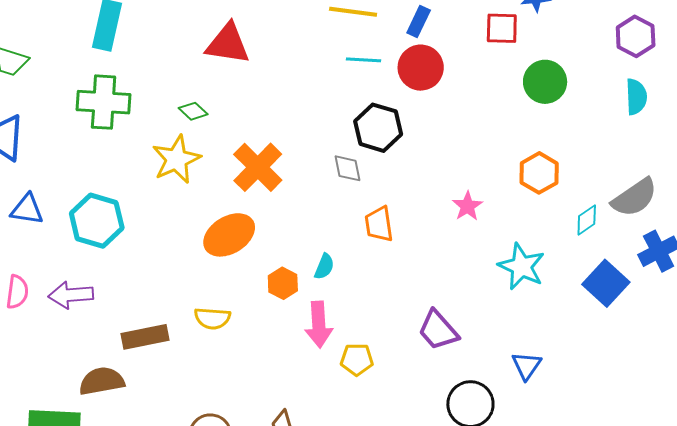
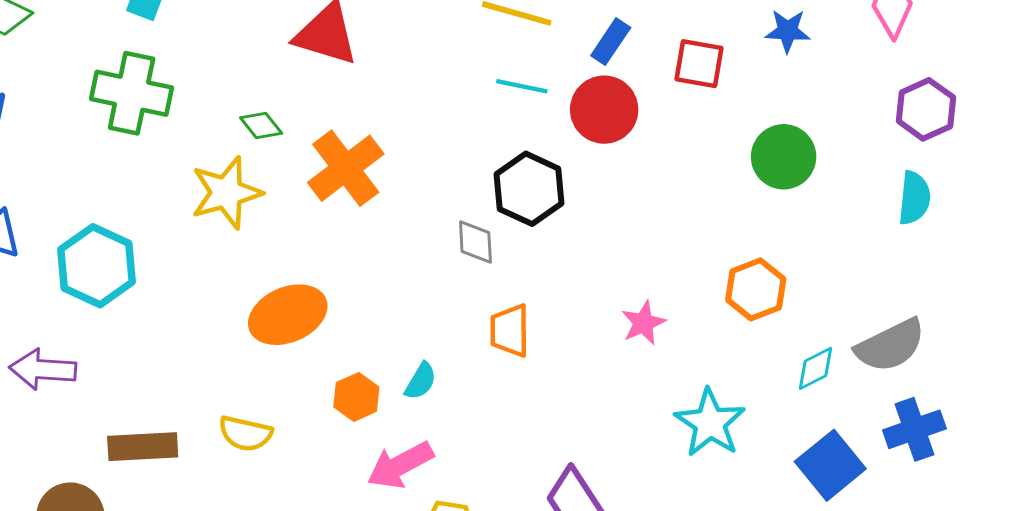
red square: (502, 28) -> (699, 64), moved
orange cross: (258, 167) -> (346, 168), moved
pink arrow: (319, 325) -> (400, 465), turned 57

